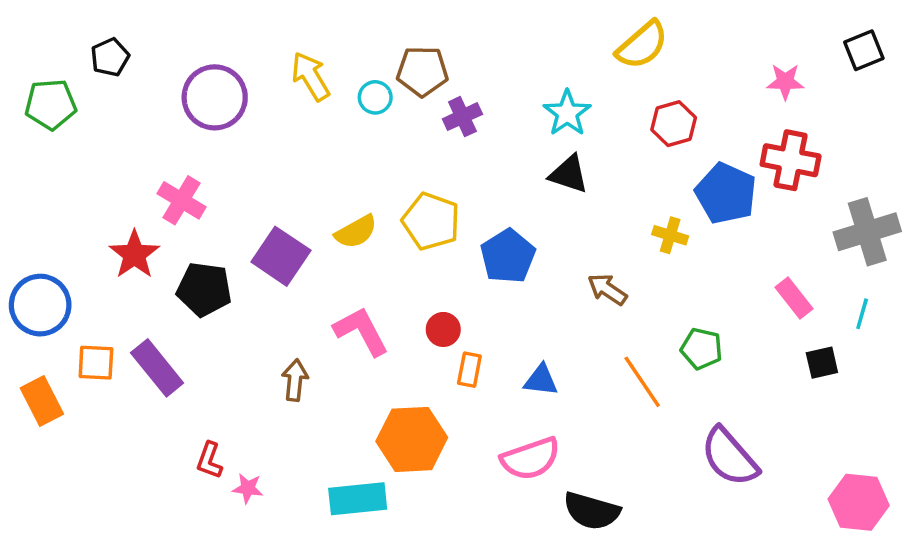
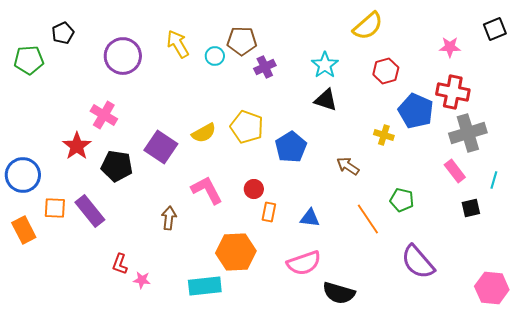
gray cross: (867, 232) -> (468, 133), moved

